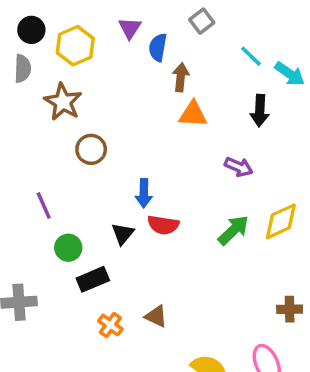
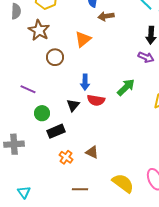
brown arrow: (181, 77) -> (106, 16), turned -105
orange triangle: (193, 114) -> (83, 39), moved, turned -42
purple arrow: (239, 167) -> (146, 57), moved
purple line: (44, 206) -> (28, 89), turned -42
green arrow: (233, 230) -> (126, 87), moved

